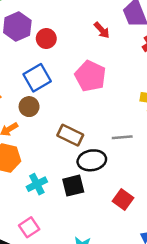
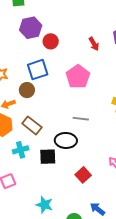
brown rectangle: (70, 135) -> (32, 125), moved
gray line: (122, 137) -> (81, 119), moved

